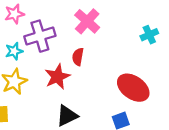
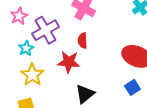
red star: (57, 77) -> (69, 62), turned -30

